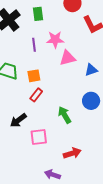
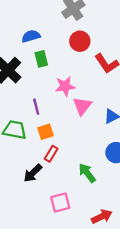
purple line: (34, 45) -> (36, 107), moved
pink triangle: (68, 58) -> (82, 106), turned -30
black arrow: (18, 120) -> (33, 173), moved

